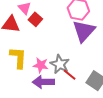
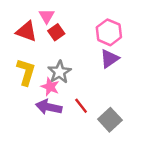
purple triangle: (84, 31) -> (109, 59), size x0.7
gray star: (60, 64) -> (60, 72), moved

